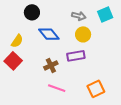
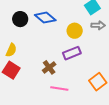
gray arrow: (79, 16) -> (98, 25), moved
blue diamond: (49, 34) -> (45, 18), moved

